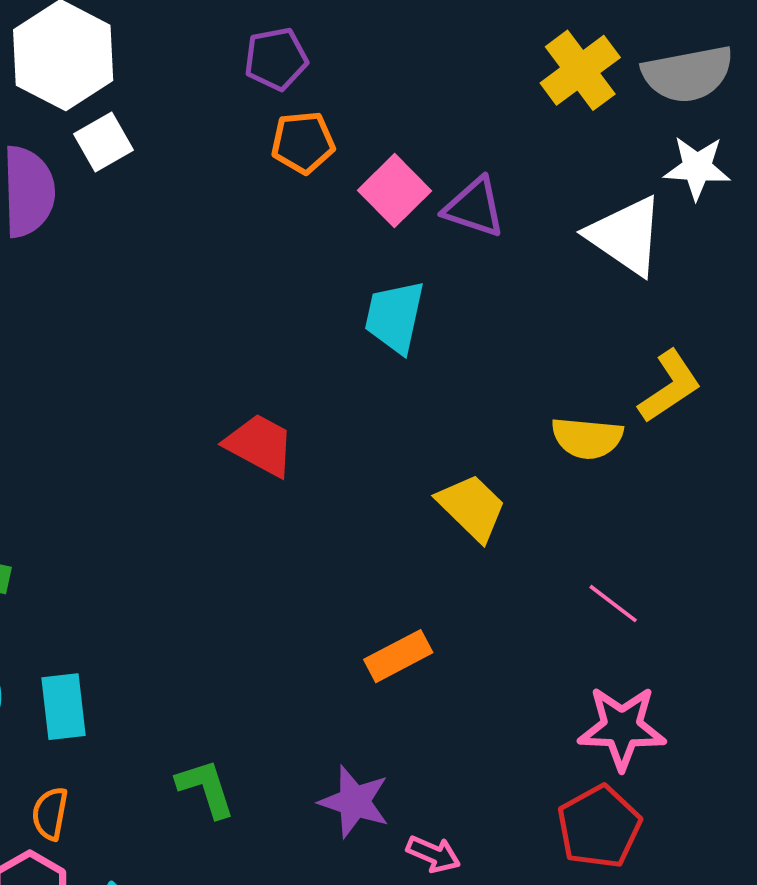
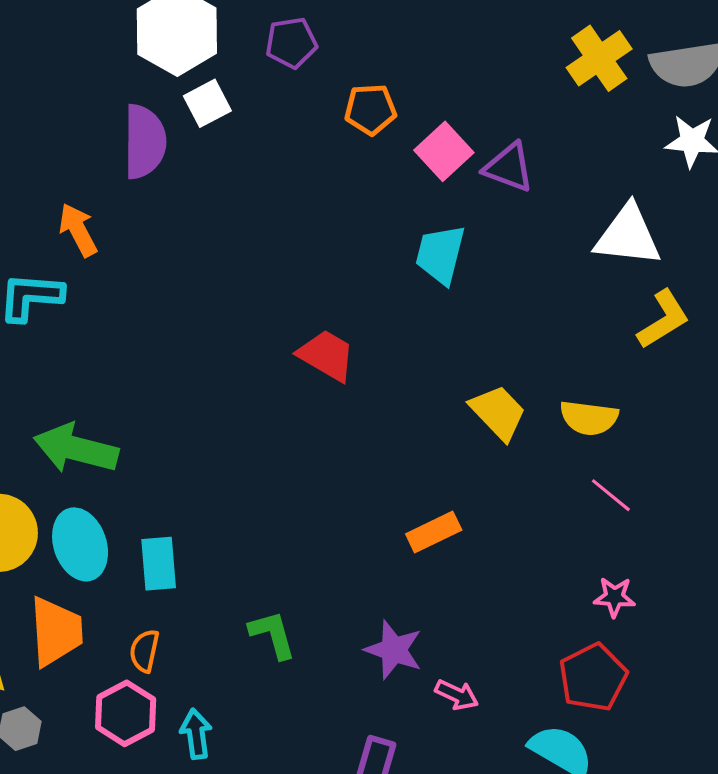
purple pentagon: (276, 59) -> (291, 43), moved
white triangle: (626, 236) -> (628, 236), moved, turned -30
yellow semicircle: (587, 438) -> (589, 418), moved
pink star: (622, 728) -> (614, 597), size x0.6

